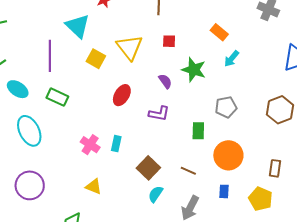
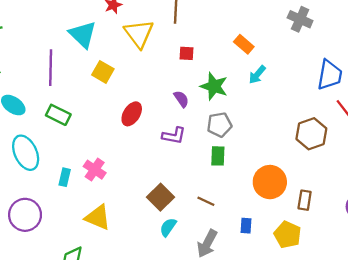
yellow triangle: (130, 47) -> (139, 34), moved
gray pentagon: (226, 107) -> (219, 125), moved
cyan rectangle: (116, 144) -> (65, 177), moved
orange circle: (228, 155) -> (270, 182), moved
yellow triangle: (94, 187) -> (98, 217), size x1.4

